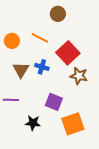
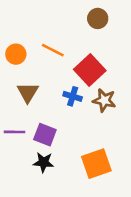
brown circle: (58, 14) -> (98, 18), moved
blue cross: (42, 67) -> (73, 96), moved
purple square: (54, 102) -> (45, 135), moved

